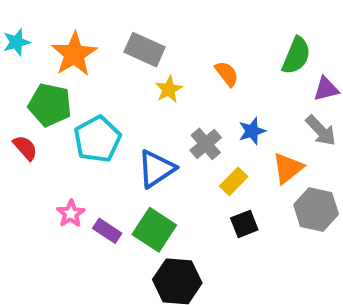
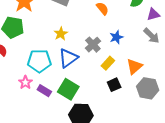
yellow star: (169, 89) -> (61, 34), moved
cyan pentagon: (97, 139) -> (39, 61), moved, turned 30
orange triangle: (288, 168) -> (134, 67), moved
gray hexagon: (316, 209) -> (148, 88), moved

